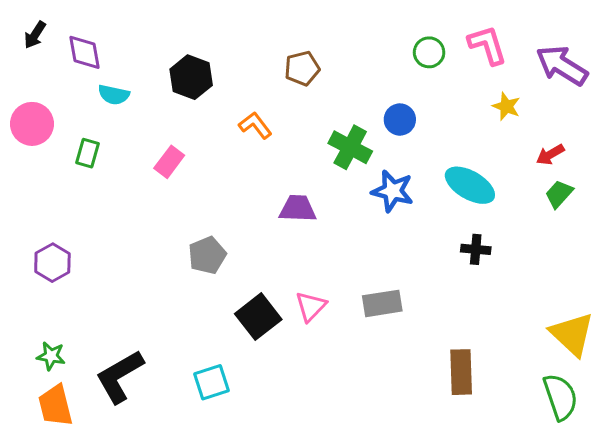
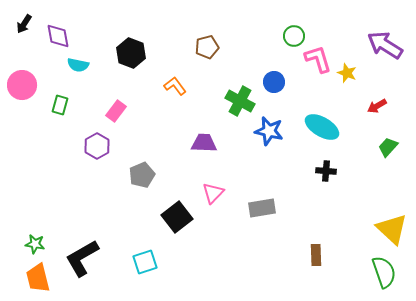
pink L-shape: (487, 45) -> (318, 59), moved
green trapezoid: (559, 194) -> (388, 147), moved
purple hexagon: (52, 263) -> (97, 146), moved
pink triangle: (311, 306) -> (213, 193), moved
brown rectangle: (461, 372) -> (316, 255), size x0.7

